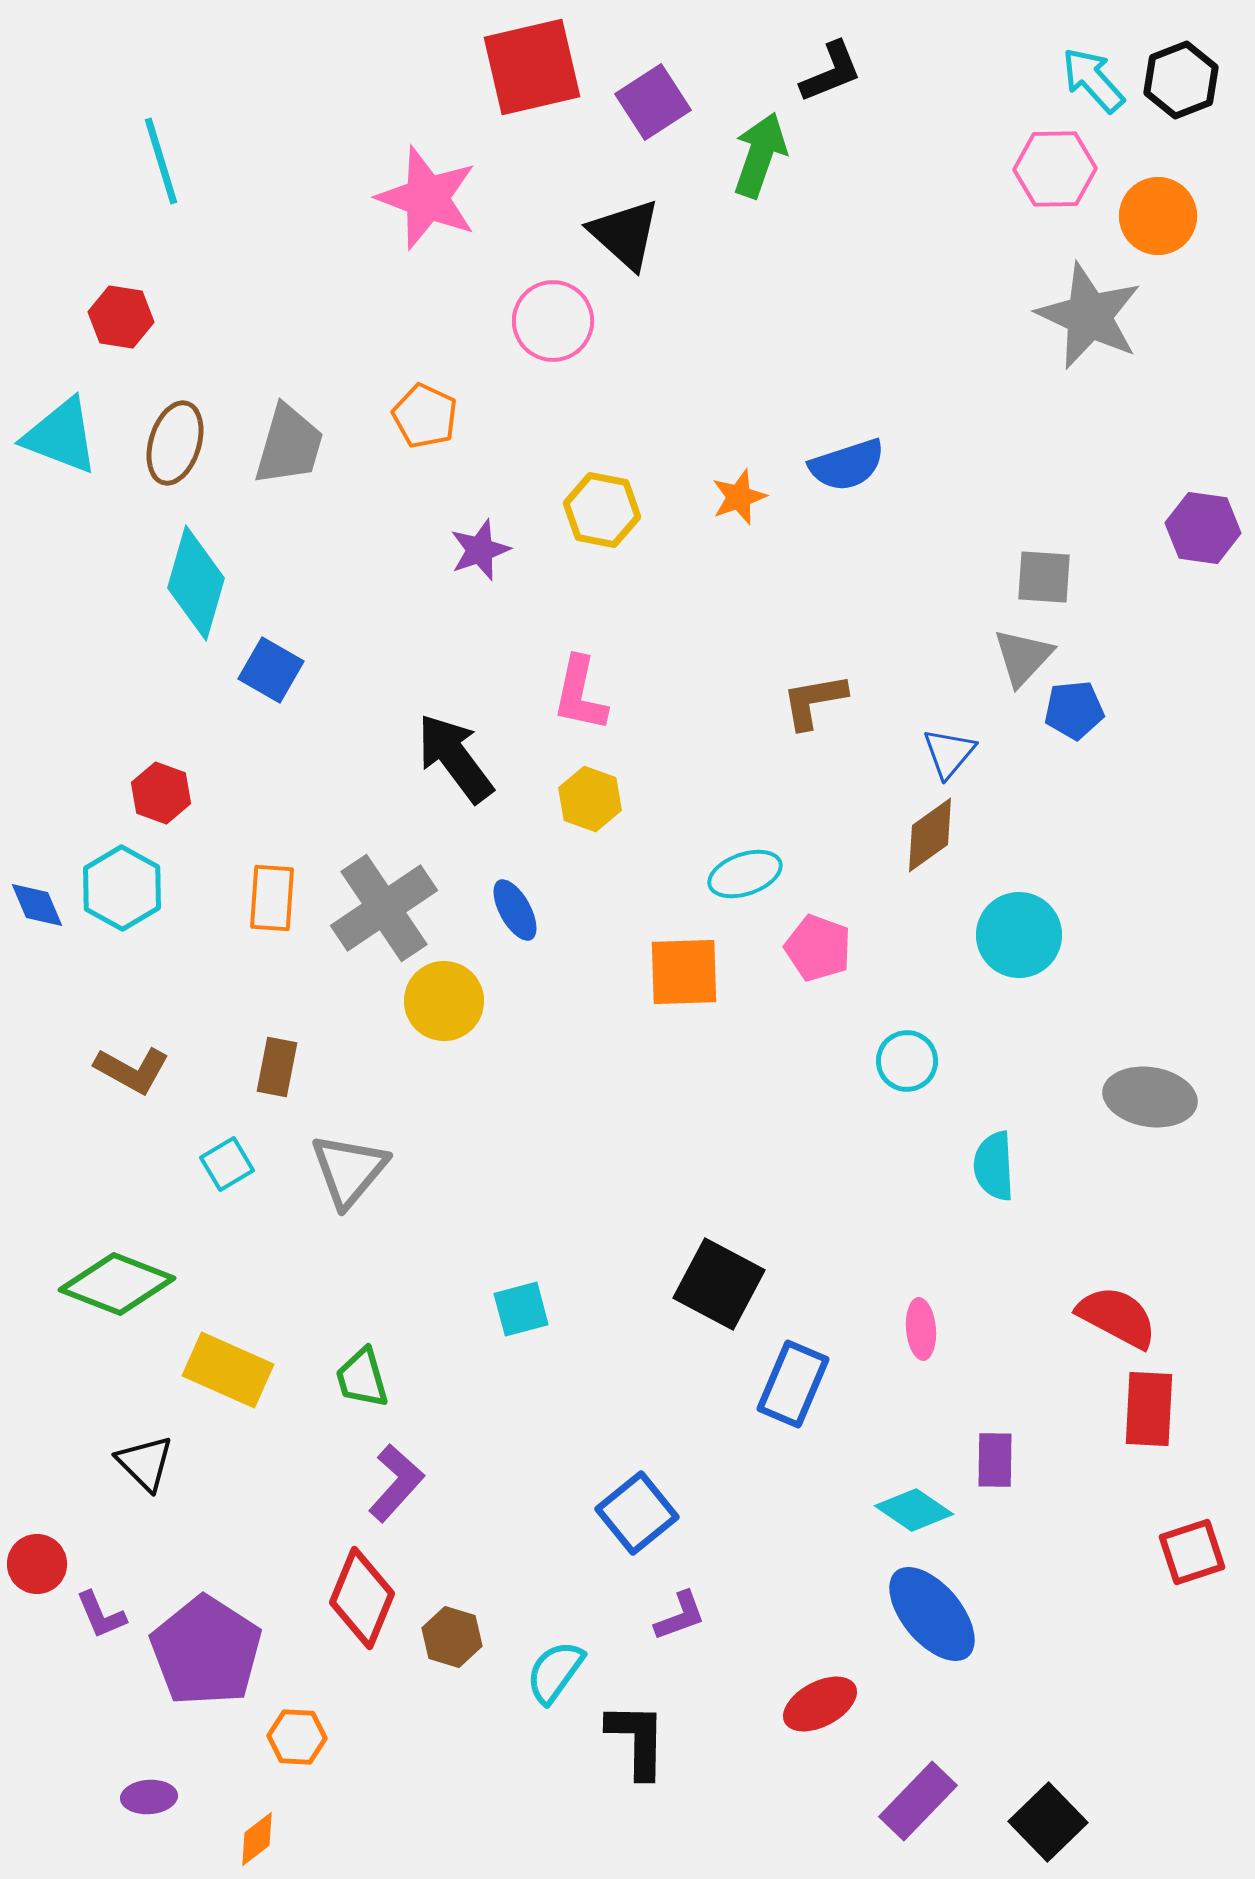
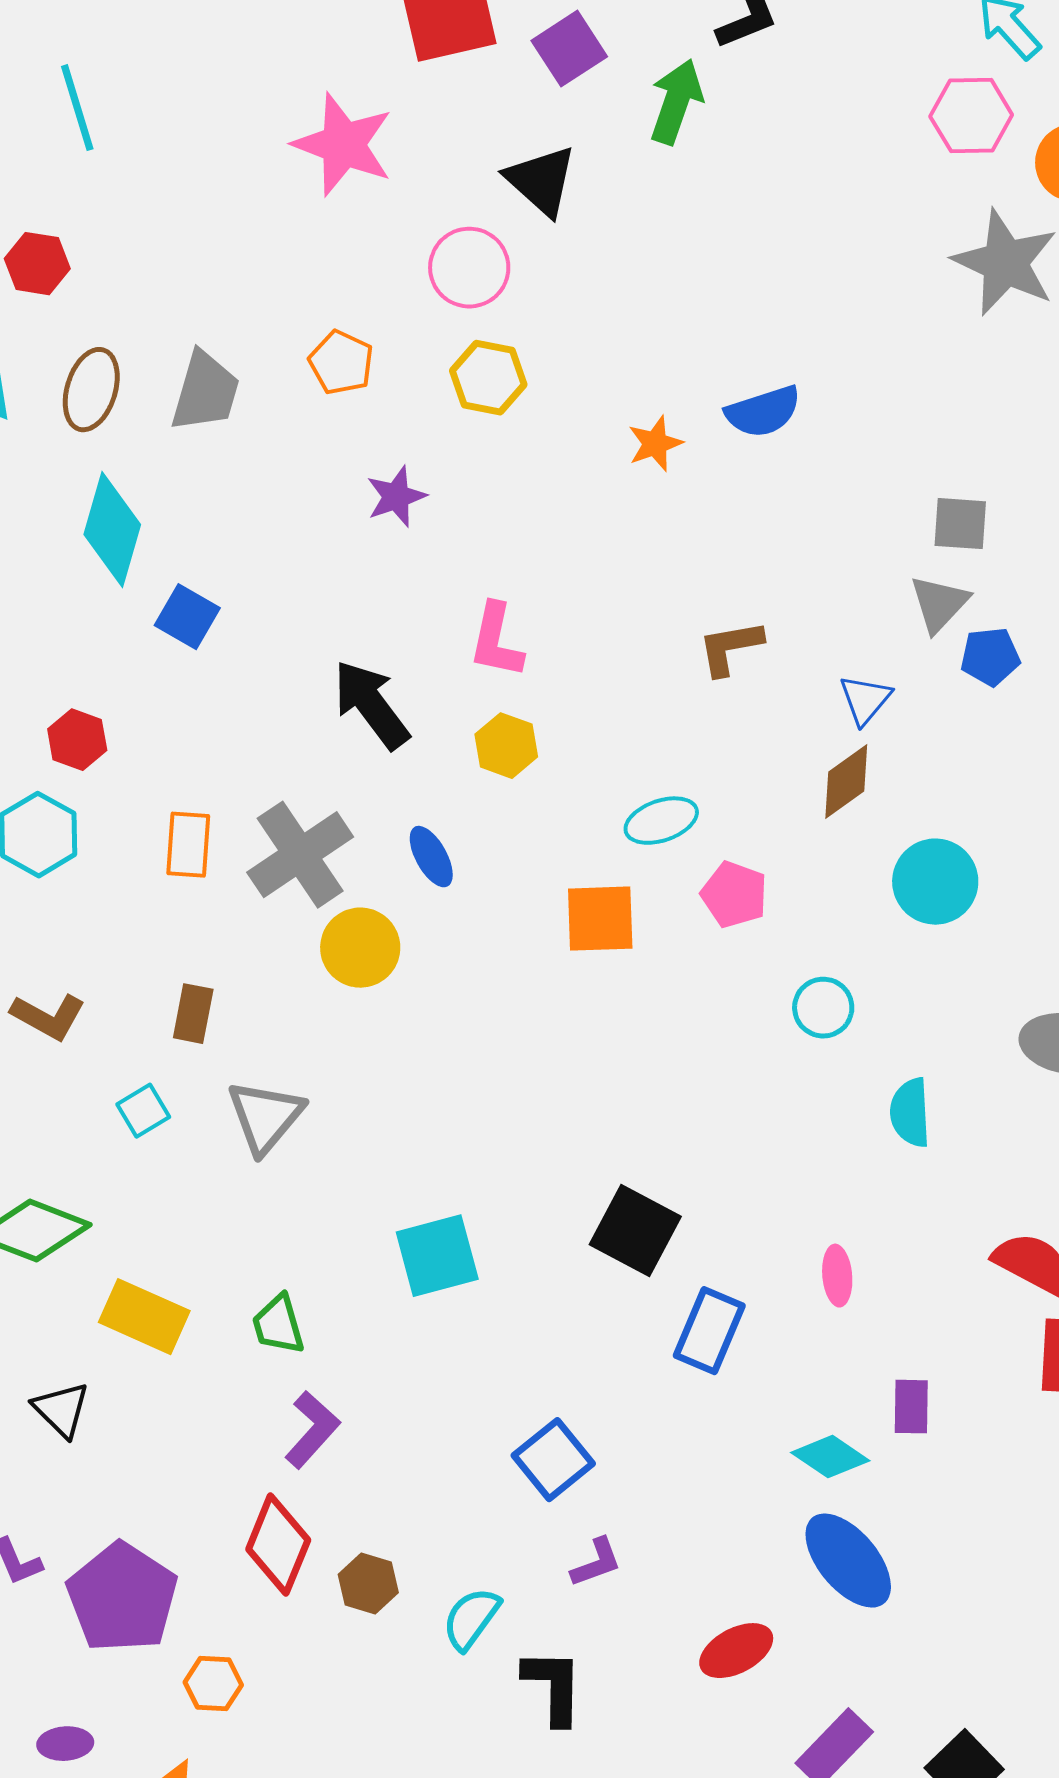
yellow hexagon: (602, 510) -> (488, 378), moved
cyan square: (521, 1309) -> (437, 1256), size x1.5

